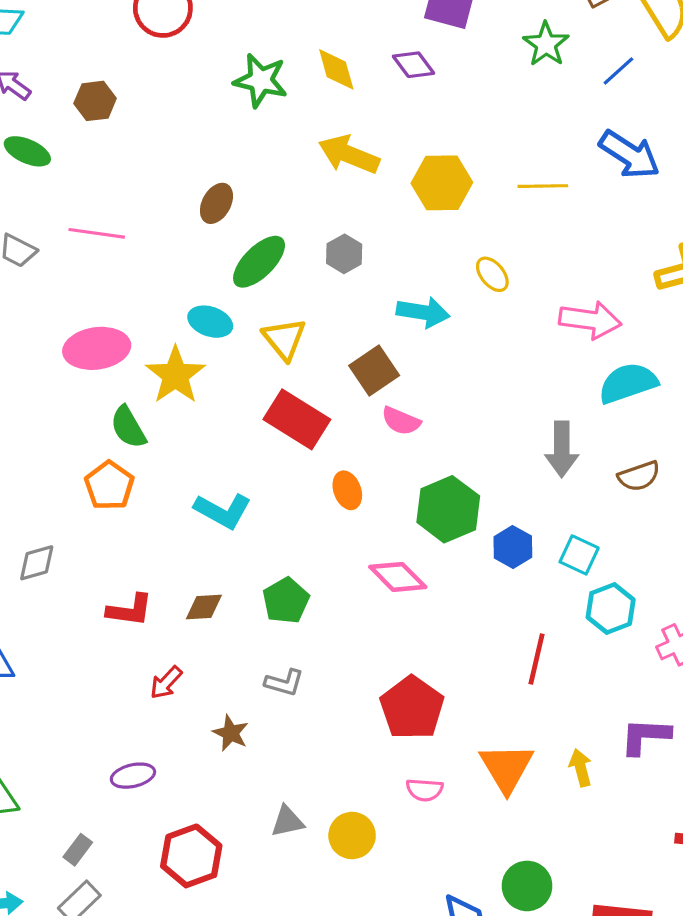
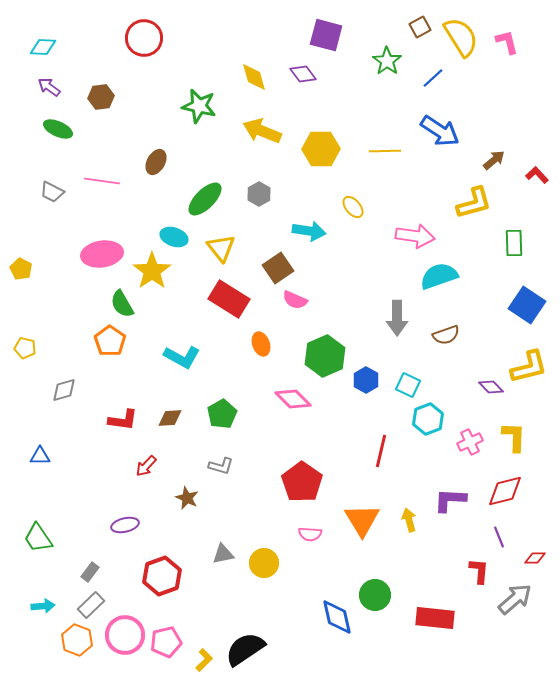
green star: (261, 80) -> (199, 106), moved
brown ellipse: (216, 203) -> (156, 162), moved

